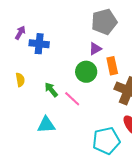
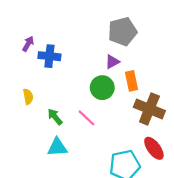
green arrow: (51, 90) -> (55, 117), moved

